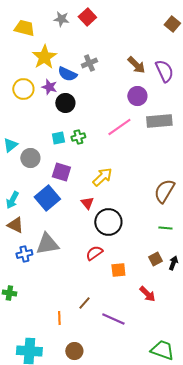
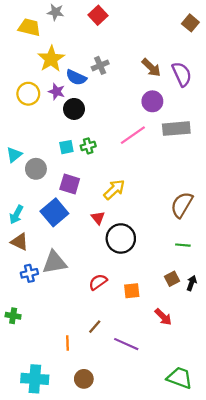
gray star: (61, 19) -> (56, 12), moved
red semicircle: (94, 253) -> (98, 282), moved

